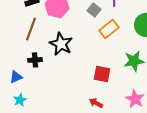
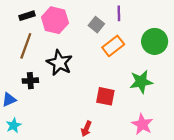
red arrow: (96, 103) -> (86, 129), moved, turned -96

